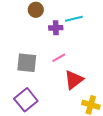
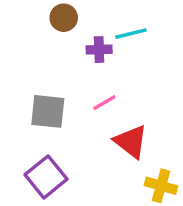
red triangle: (74, 80) -> (131, 142), turned -45

